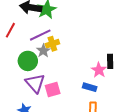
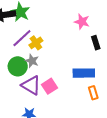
gray star: (43, 51) -> (32, 61), moved
pink star: (99, 70) -> (82, 22), moved
blue rectangle: (90, 87) -> (84, 73), size x1.5

